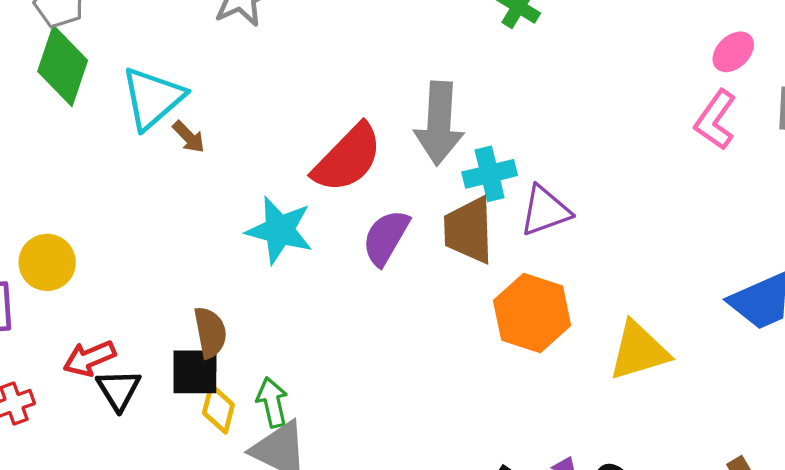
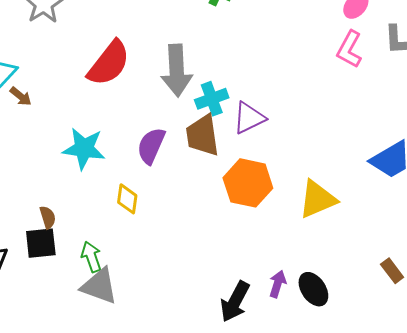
red semicircle: (348, 158) -> (109, 63), moved
brown semicircle: (210, 332) -> (48, 217), size x0.7
yellow diamond: (218, 409) -> (127, 199), moved

